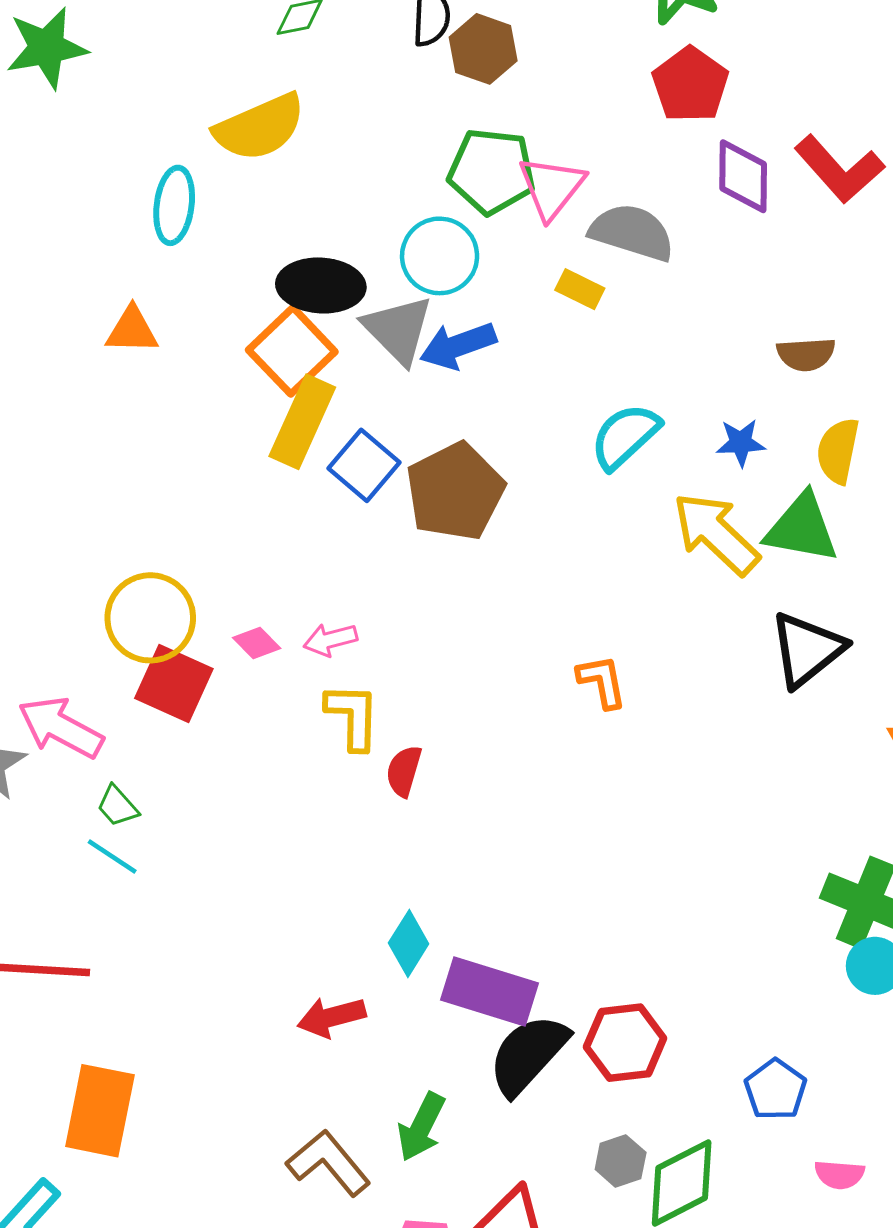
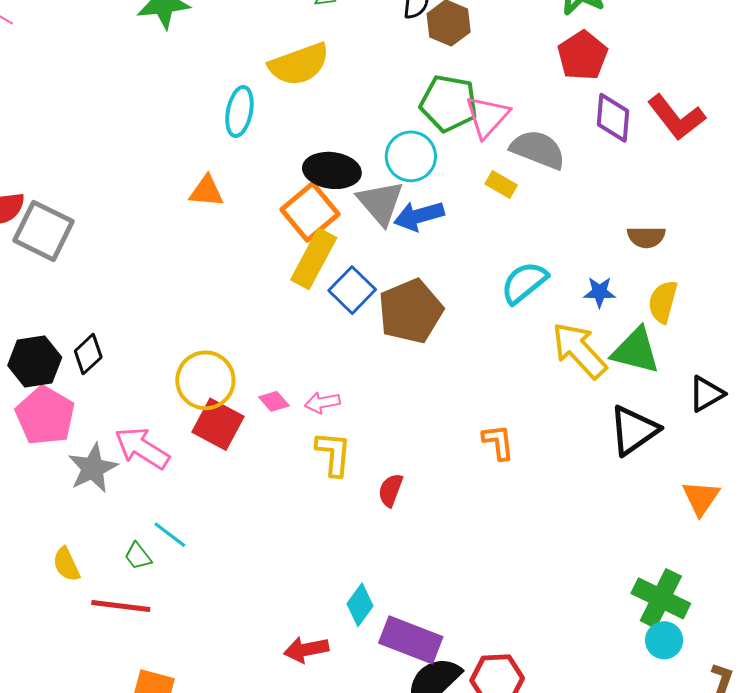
red semicircle: (404, 771) -> (391, 490), moved
green trapezoid: (117, 806) -> (138, 556), moved

